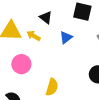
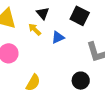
yellow arrow: (34, 36) -> (35, 29), moved

